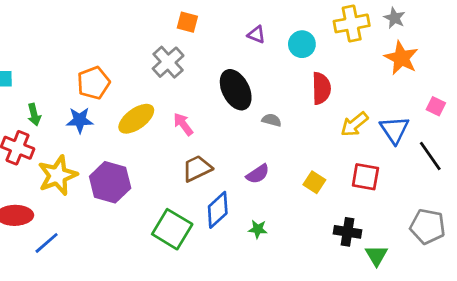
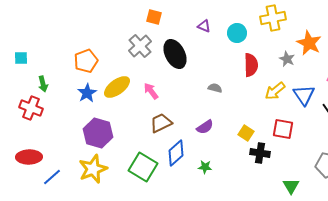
gray star: (394, 18) -> (287, 59), moved
black ellipse: (236, 90) -> (175, 54), moved
blue star: (80, 120) -> (87, 93), moved, turned -30
yellow star: (58, 175) -> (93, 169), moved
black cross: (347, 232) -> (260, 153), moved

